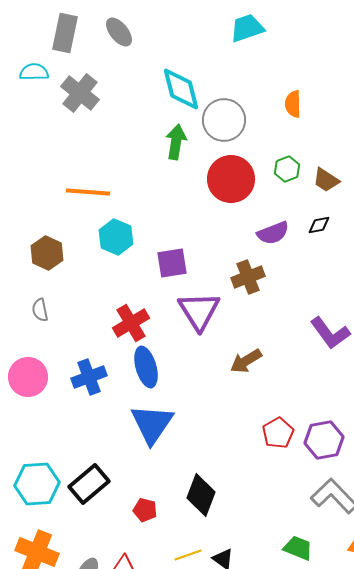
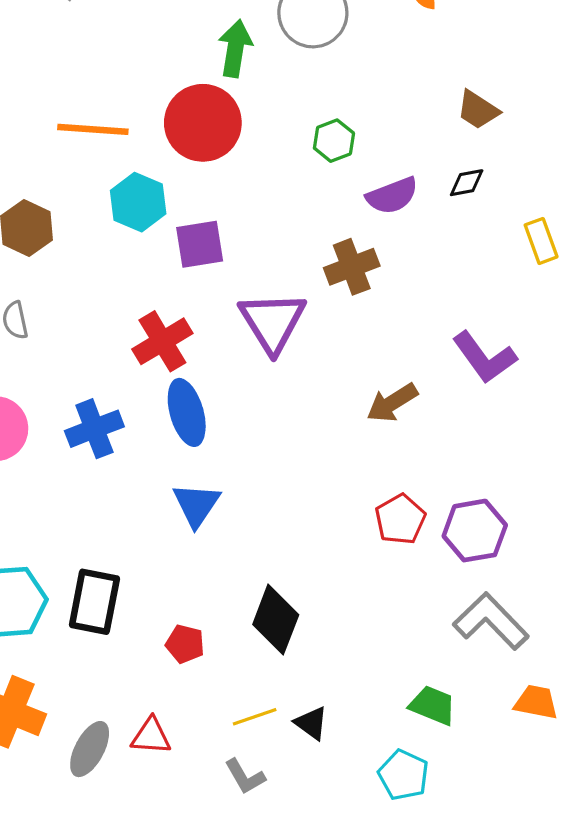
green hexagon: (287, 169) -> (334, 141), moved
red circle: (231, 179) -> (203, 123), moved
purple square: (172, 263) -> (200, 244), moved
brown arrow: (246, 361) -> (392, 403), moved
blue triangle: (152, 424) -> (196, 505), size x0.7
black rectangle: (89, 484) -> (94, 602), turned -39

